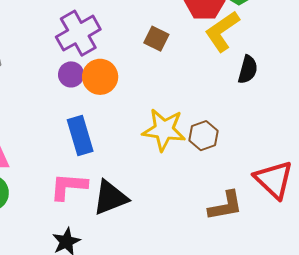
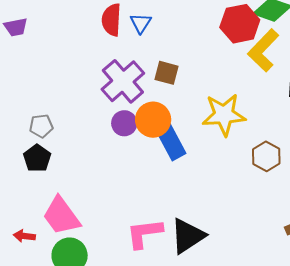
brown square: (156, 39) -> (166, 73), moved
yellow star: (164, 130) -> (224, 115), moved
blue rectangle: (80, 135) -> (170, 141), moved

